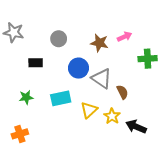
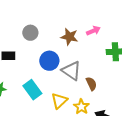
cyan rectangle: (61, 98) -> (32, 90), turned 66

